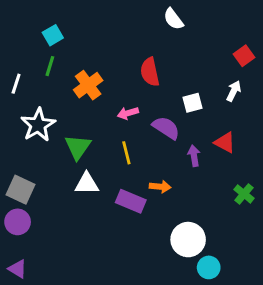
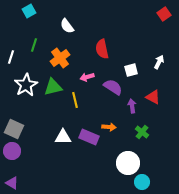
white semicircle: (173, 19) -> (67, 26), moved
cyan square: (53, 35) -> (29, 11), moved
red square: (244, 56) -> (164, 14), moved
green triangle: (78, 147) -> (53, 87), moved, turned 42
yellow line: (126, 153) -> (75, 100), moved
white triangle: (87, 184) -> (63, 137), moved
green cross: (244, 194) -> (142, 132), moved

